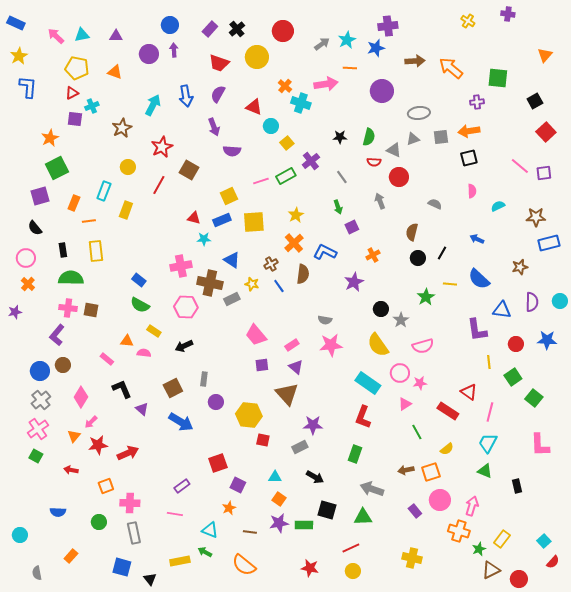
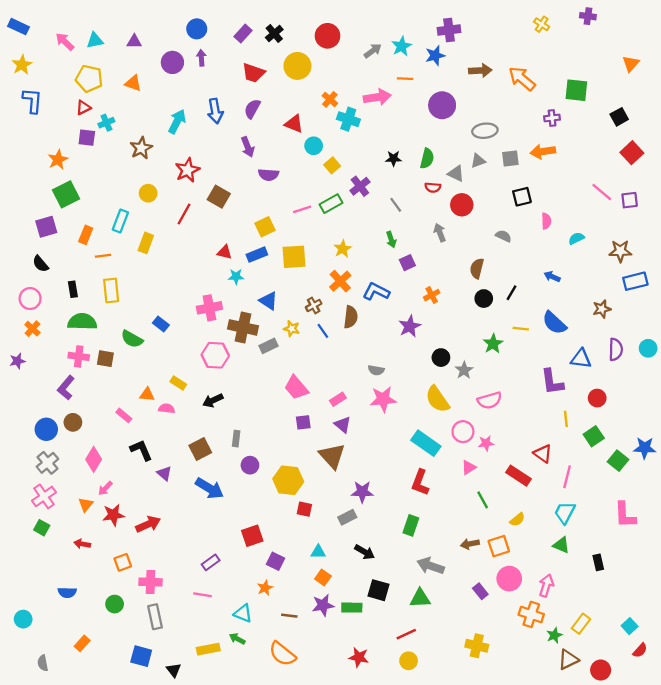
black square: (469, 158) -> (522, 197), moved
green semicircle: (140, 305) -> (132, 339), moved
blue star: (547, 340) -> (645, 448), moved

